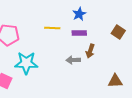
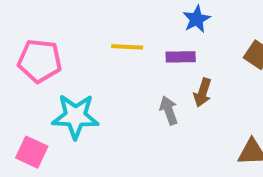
blue star: (79, 14) -> (197, 19), moved
gray arrow: (73, 60) -> (169, 110), turned 72

